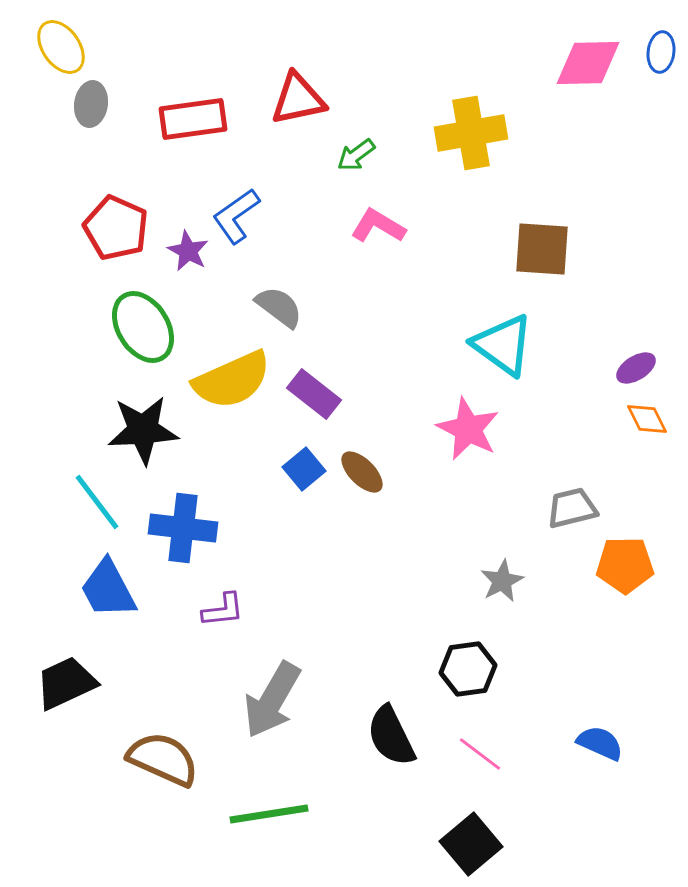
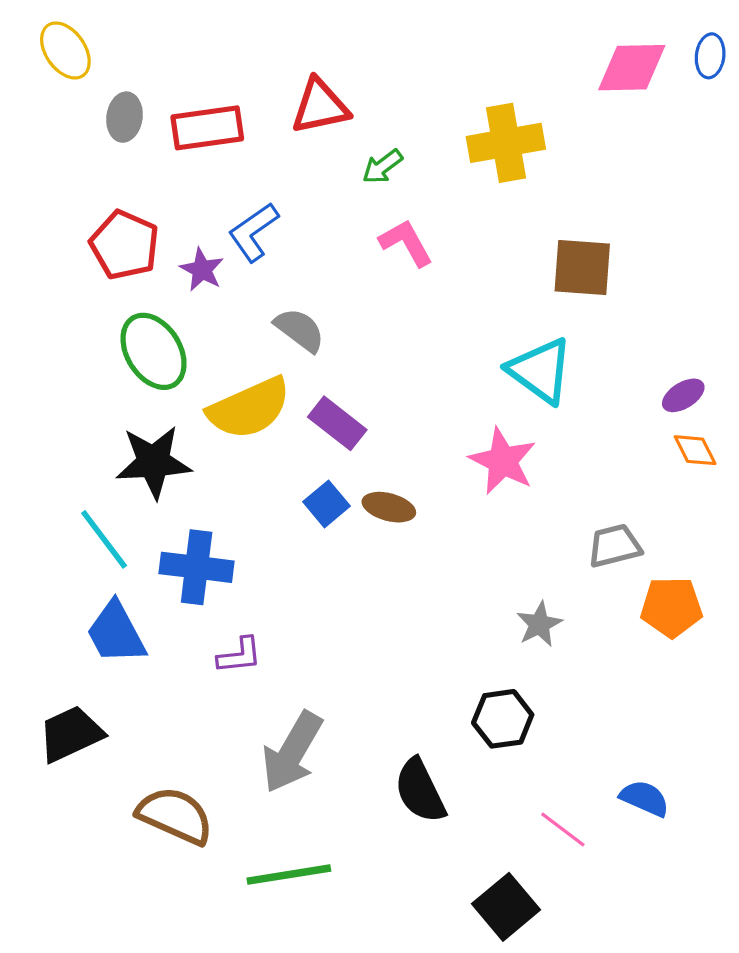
gray ellipse: (91, 104) -> (125, 117), moved
pink L-shape: (378, 226) -> (406, 243), turned 30
brown ellipse: (362, 472) -> (389, 507), turned -30
pink line: (480, 754) -> (563, 829), moved

